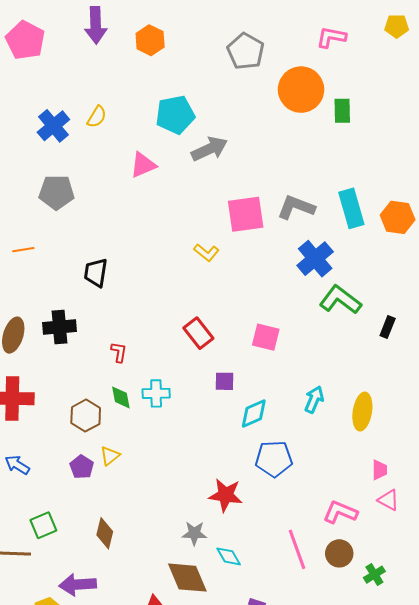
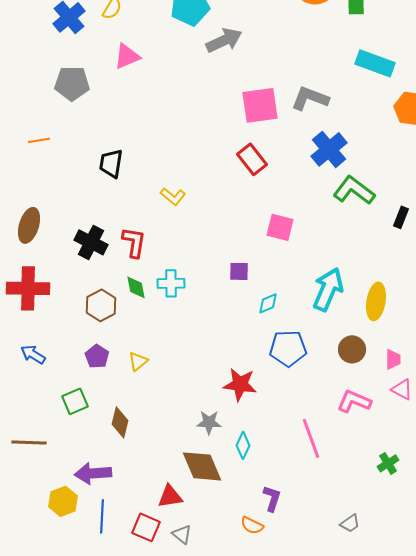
pink triangle: (143, 165) -> (127, 56), moved
cyan rectangle: (351, 208) -> (375, 63), moved, turned -54
yellow L-shape: (206, 253) -> (173, 196), moved
black cross: (60, 327) -> (91, 242), moved, turned 32
red rectangle: (198, 333) -> (252, 159), moved
red L-shape: (119, 352) -> (134, 242), size x1.5
cyan arrow: (314, 399) -> (328, 289), size x1.6
cyan diamond: (254, 414) -> (268, 303), size x0.7
yellow triangle: (110, 456) -> (138, 361), moved
green square: (43, 525) -> (75, 401), moved
brown circle: (339, 553) -> (352, 349), moved
cyan diamond: (229, 556) -> (243, 445), turned 56

